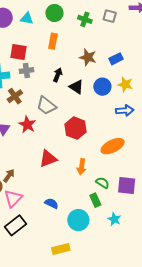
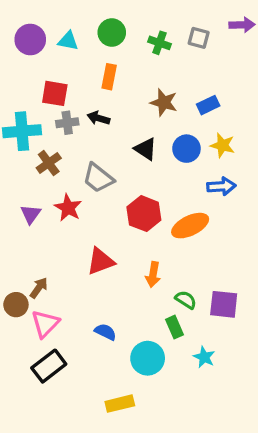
black arrow: (58, 75) -> (98, 118), moved, turned -96
orange ellipse: (113, 146) -> (190, 226), moved

